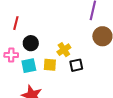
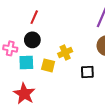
red line: (16, 23) -> (34, 17), moved
black square: (76, 65) -> (87, 72), moved

